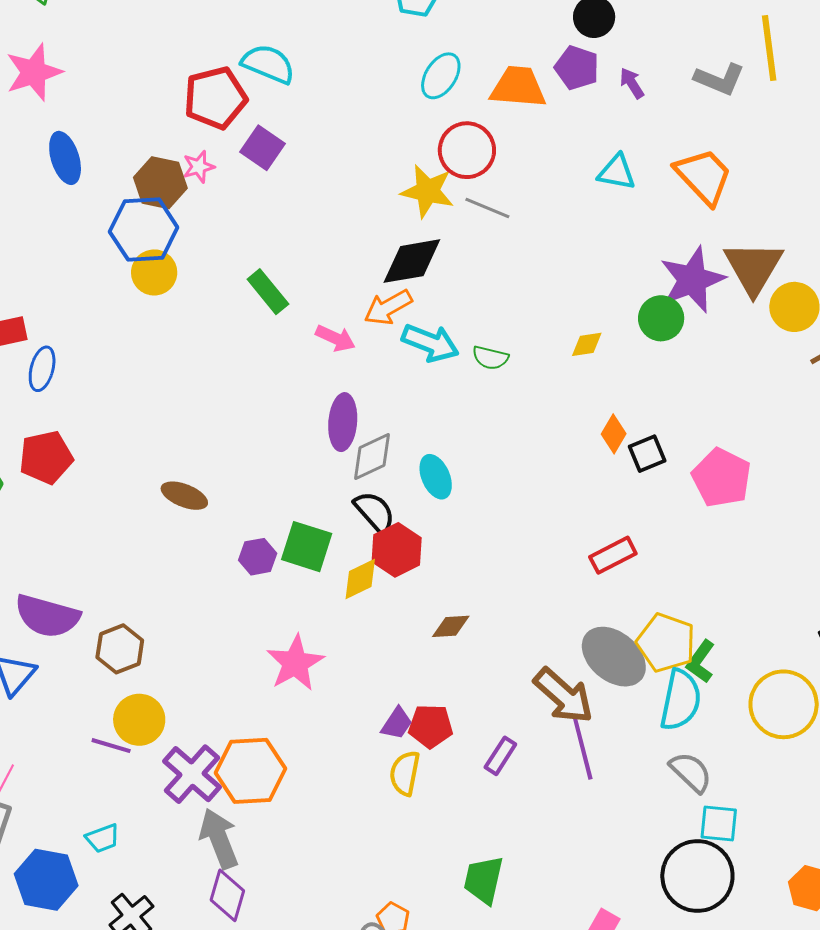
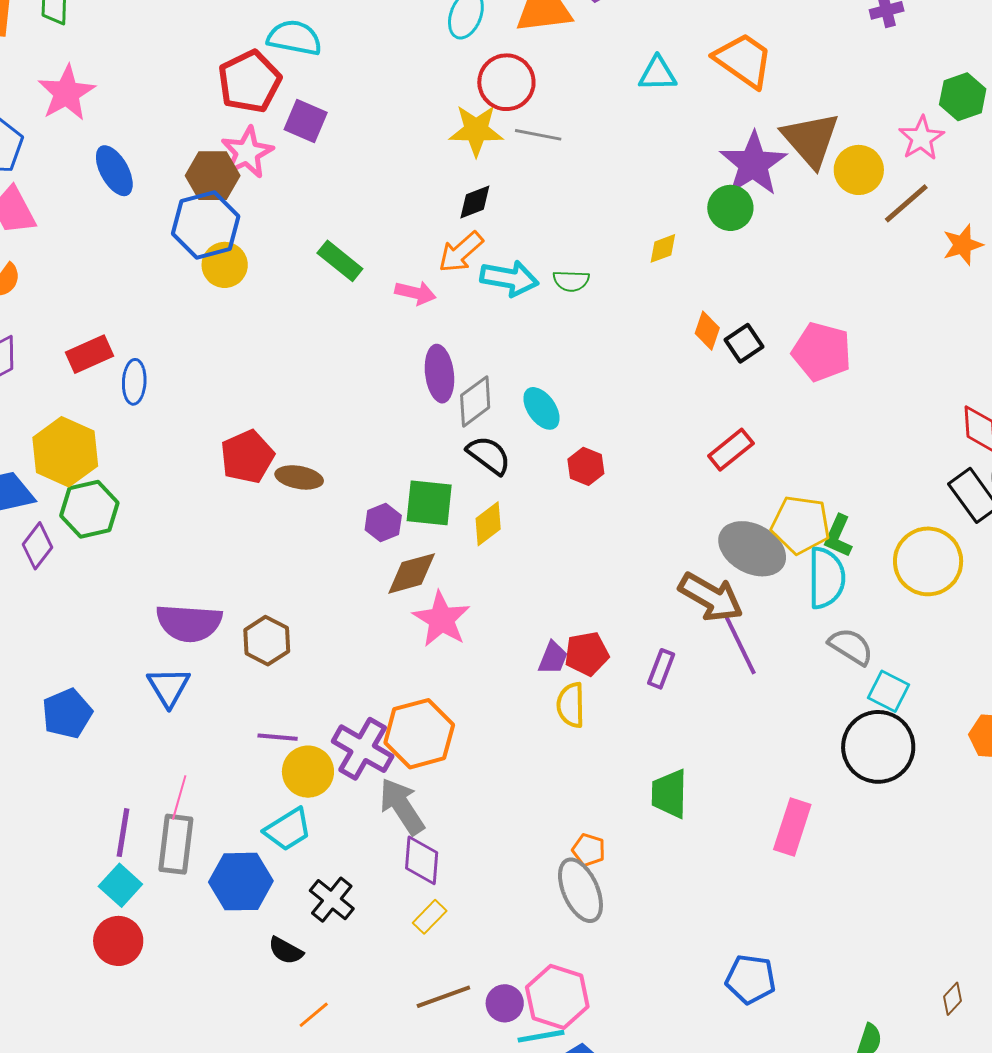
pink star: (199, 167) -> (247, 152), size x1.6
black diamond: (412, 261) -> (475, 202), size x0.6
red pentagon: (46, 457) -> (247, 457), moved
red hexagon: (397, 550) -> (586, 466), moved, size x0.7
brown diamond: (451, 626) -> (412, 573), moved, size x1.4
yellow circle: (139, 720) -> (308, 772), moved
cyan square: (719, 824) -> (889, 691), turned 33
cyan trapezoid: (103, 838) -> (288, 829), size x1.4

